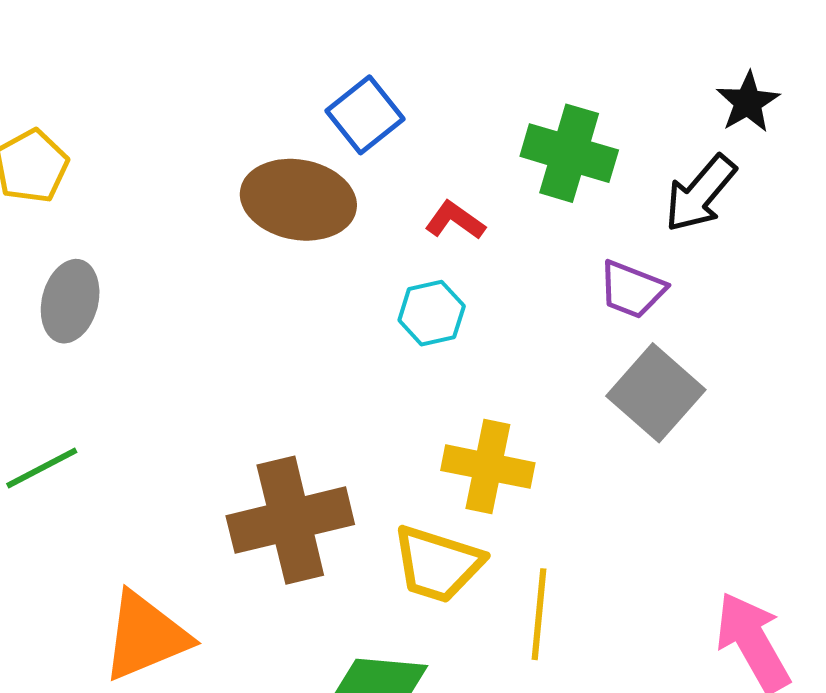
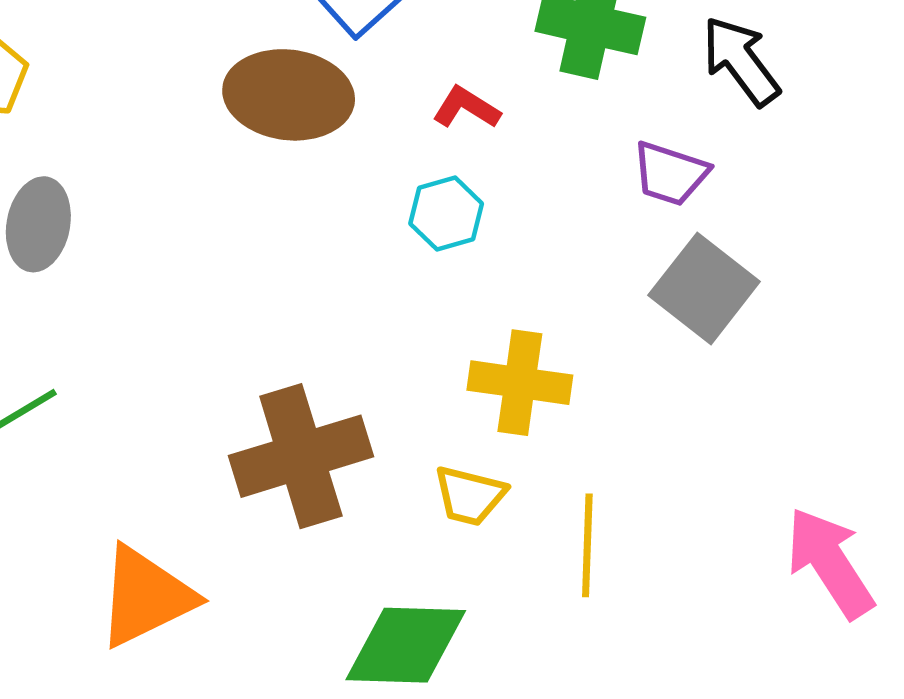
black arrow: (700, 194) -> (741, 61), turned 106
yellow trapezoid: (438, 564) -> (470, 496), size x0.7

